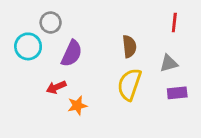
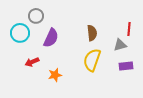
red line: (174, 23) -> (129, 29), moved
red arrow: (56, 87) -> (32, 62), moved

